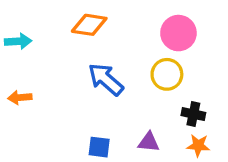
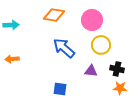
pink circle: (178, 33) -> (92, 20), moved
purple triangle: (149, 142) -> (91, 71), moved

